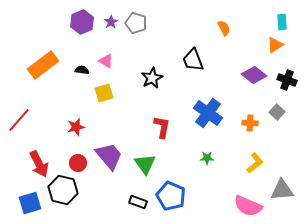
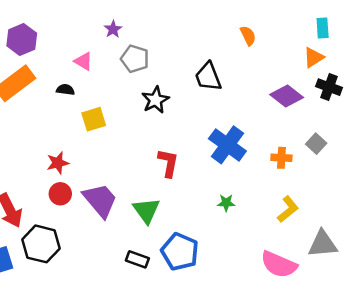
purple hexagon: (82, 22) -> (22, 39), moved
purple star: (111, 22) -> (113, 29), moved
gray pentagon: (136, 23) -> (135, 59), moved
pink triangle: (106, 61) -> (83, 61), moved
black cross: (287, 80) -> (329, 87), moved
red circle: (78, 163) -> (60, 194), moved

